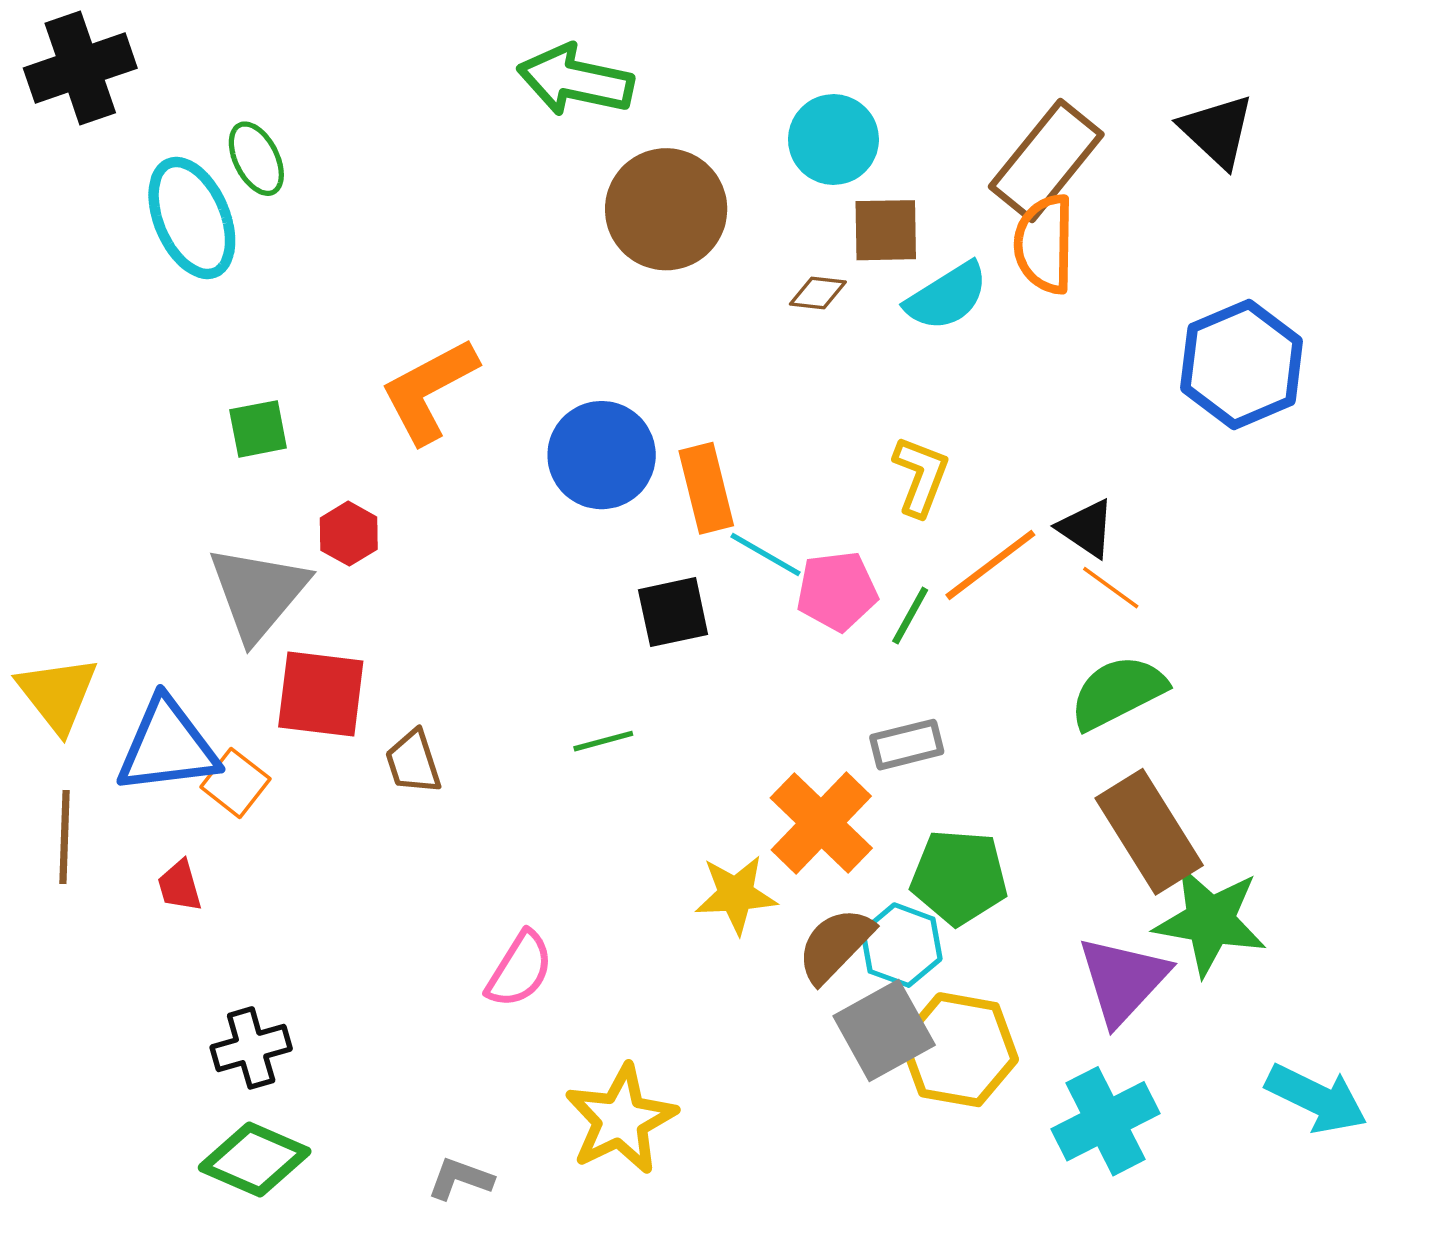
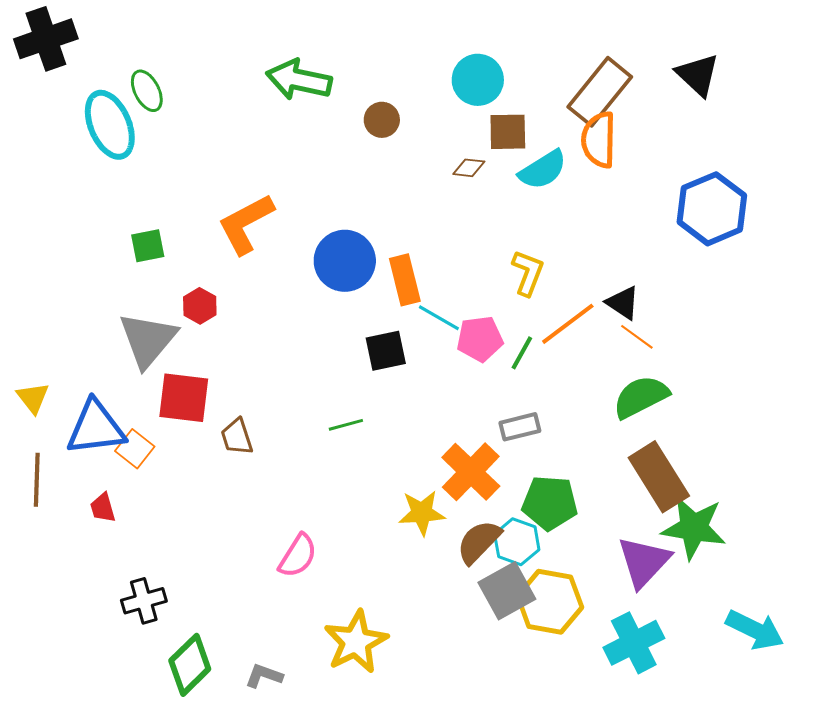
green arrow: (575, 80) -> (299, 80), moved
brown circle: (666, 209) -> (382, 120), size x0.5
yellow triangle: (58, 694) -> (33, 398), size x0.7
green diamond: (255, 1160) -> (190, 665), moved, turned -68

